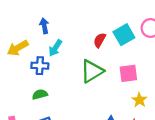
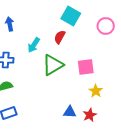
cyan square: (124, 35) -> (71, 16), moved, turned -30
cyan arrow: (55, 48) -> (34, 45), moved

